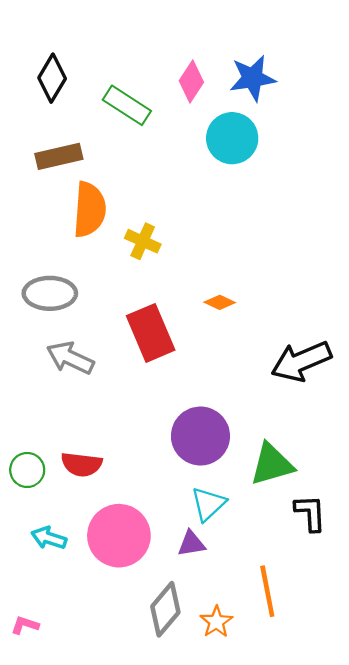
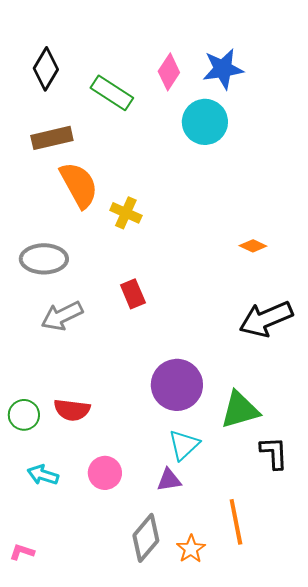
orange semicircle: (89, 210) -> (79, 185), turned -33
orange diamond: (220, 302) -> (253, 246), moved
red rectangle: (151, 333) -> (133, 294), size x0.6
gray arrow: (70, 358) -> (62, 316), turned -51
pink circle: (119, 536) -> (105, 473), size x0.6

